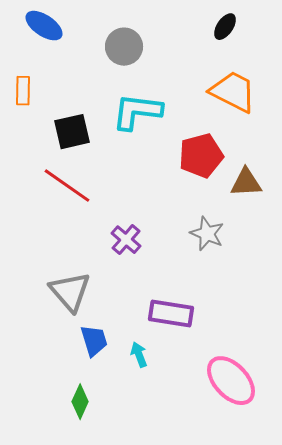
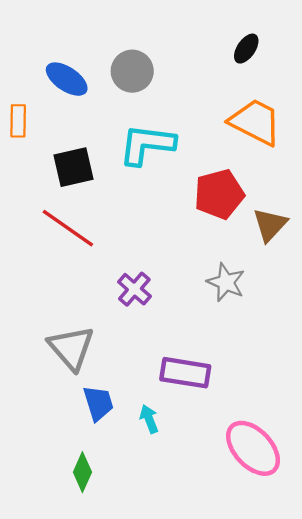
blue ellipse: (44, 26) -> (67, 79), moved
brown triangle: (246, 183) -> (270, 225), turned -44

